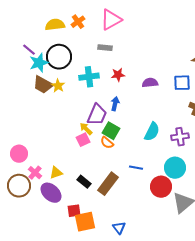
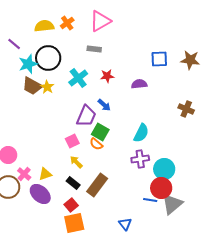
purple line: (29, 50) -> (14, 44), moved
cyan cross: (89, 77) -> (78, 78), turned -30
blue square: (182, 83) -> (159, 59), moved
blue arrow: (115, 104) -> (104, 105), turned 120
yellow arrow: (86, 129) -> (76, 162), moved
purple cross: (180, 137) -> (140, 159), moved
blue line: (136, 168) -> (150, 200), moved
red circle: (161, 187) -> (161, 188), moved
red square: (74, 211) -> (71, 205), moved, turned -32
blue triangle: (119, 228) -> (125, 224), moved

